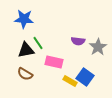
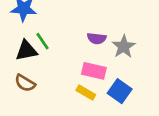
pink rectangle: (54, 62) -> (94, 71), moved
blue square: (85, 77) -> (120, 91), moved

